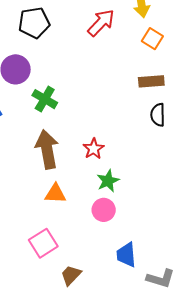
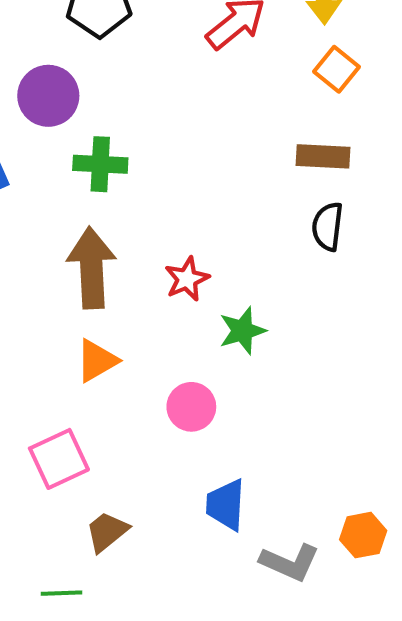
green cross: (45, 99) -> (100, 164), turned -35
green star: (108, 181) -> (242, 331), moved
orange triangle: (55, 194) -> (97, 361), turned -40

